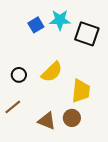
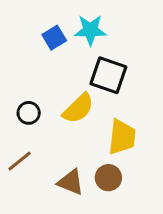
black square: (87, 34) -> (108, 75), moved

